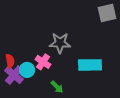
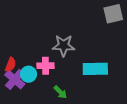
red semicircle: (10, 61) -> (11, 65), turned 32
pink cross: (43, 62) -> (45, 66), turned -35

